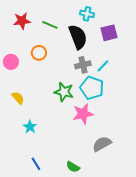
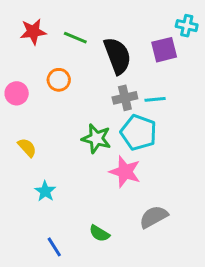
cyan cross: (87, 14) -> (187, 26), moved
cyan line: (103, 66) -> (155, 99), turned 40
pink star: (83, 114) -> (125, 172), turned 30
green semicircle: (73, 167) -> (99, 233), moved

